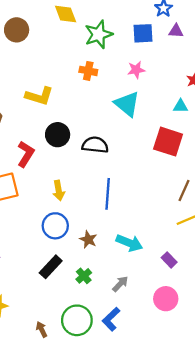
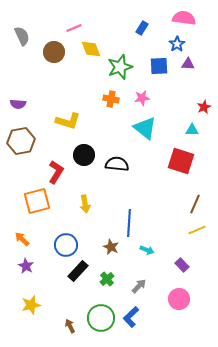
brown circle: (17, 30) -> (54, 52), moved
pink star: (136, 70) -> (142, 98), moved
blue line: (108, 194) -> (129, 223), moved
blue circle: (55, 226) -> (66, 245), moved
cyan arrow: (129, 243) -> (147, 250), size x0.6

